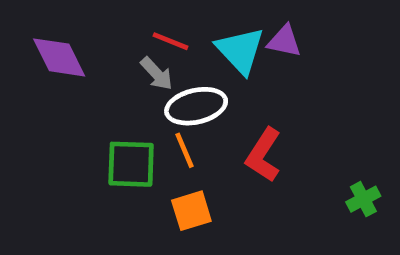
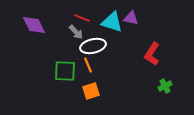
cyan triangle: (240, 50) -> (112, 22), turned -30
red L-shape: (263, 155) -> (152, 54), moved

